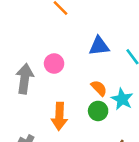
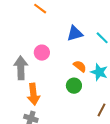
green circle: (98, 111) -> (74, 86), moved
orange arrow: (59, 116) -> (33, 94), moved

